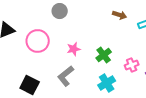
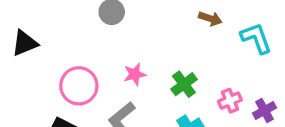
pink circle: (38, 41) -> (79, 86), moved

